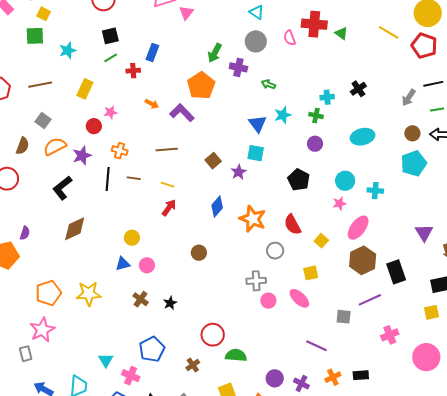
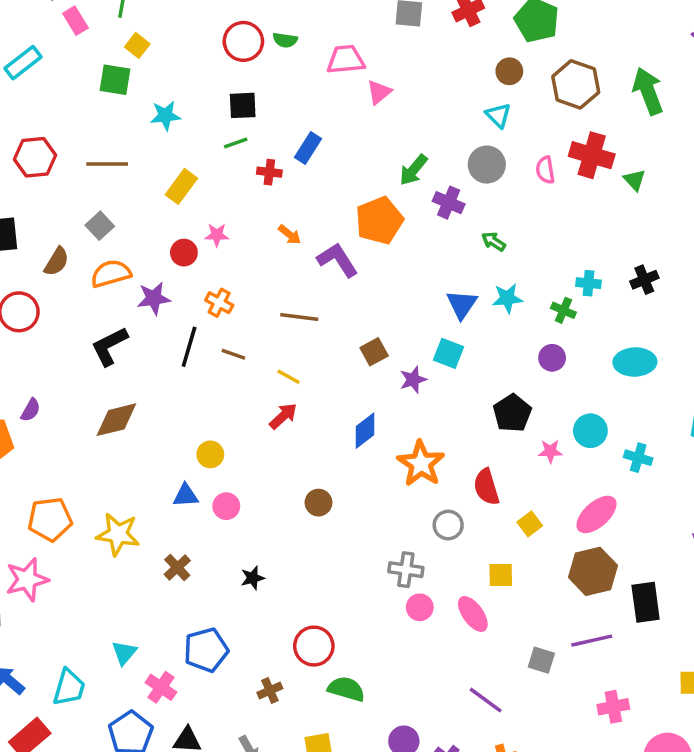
pink star: (339, 203) -> (550, 451), moved
brown cross: (141, 299) -> (177, 567), moved

